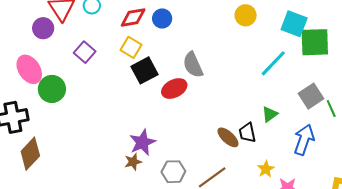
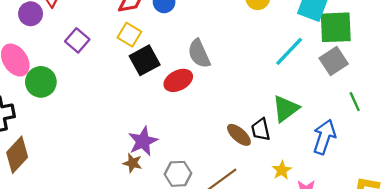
gray square: (311, 96) -> (334, 61), moved
green triangle: (270, 114) -> (286, 109), size x1.5
brown star: (133, 162) -> (133, 163), turned 30

